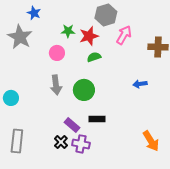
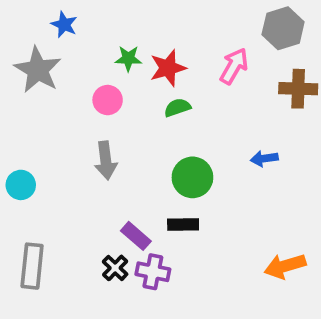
gray hexagon: (106, 15) -> (283, 28), moved
green circle: (84, 90) -> (192, 177), moved
orange arrow: (151, 141) -> (285, 266), turned 105

